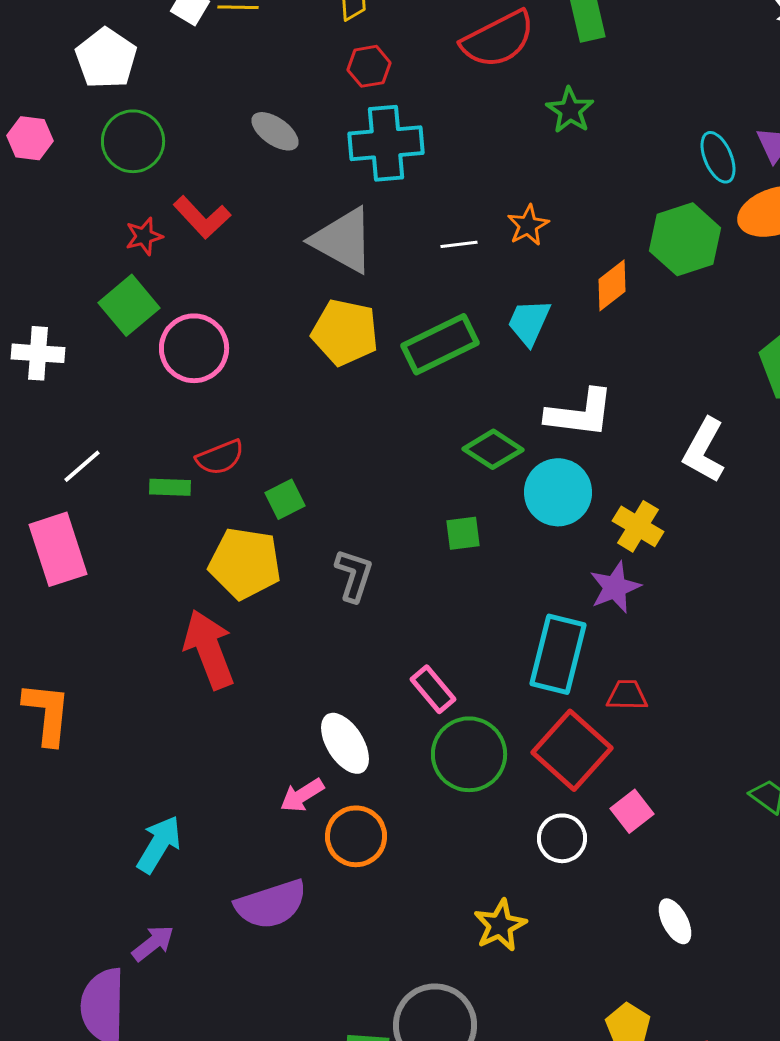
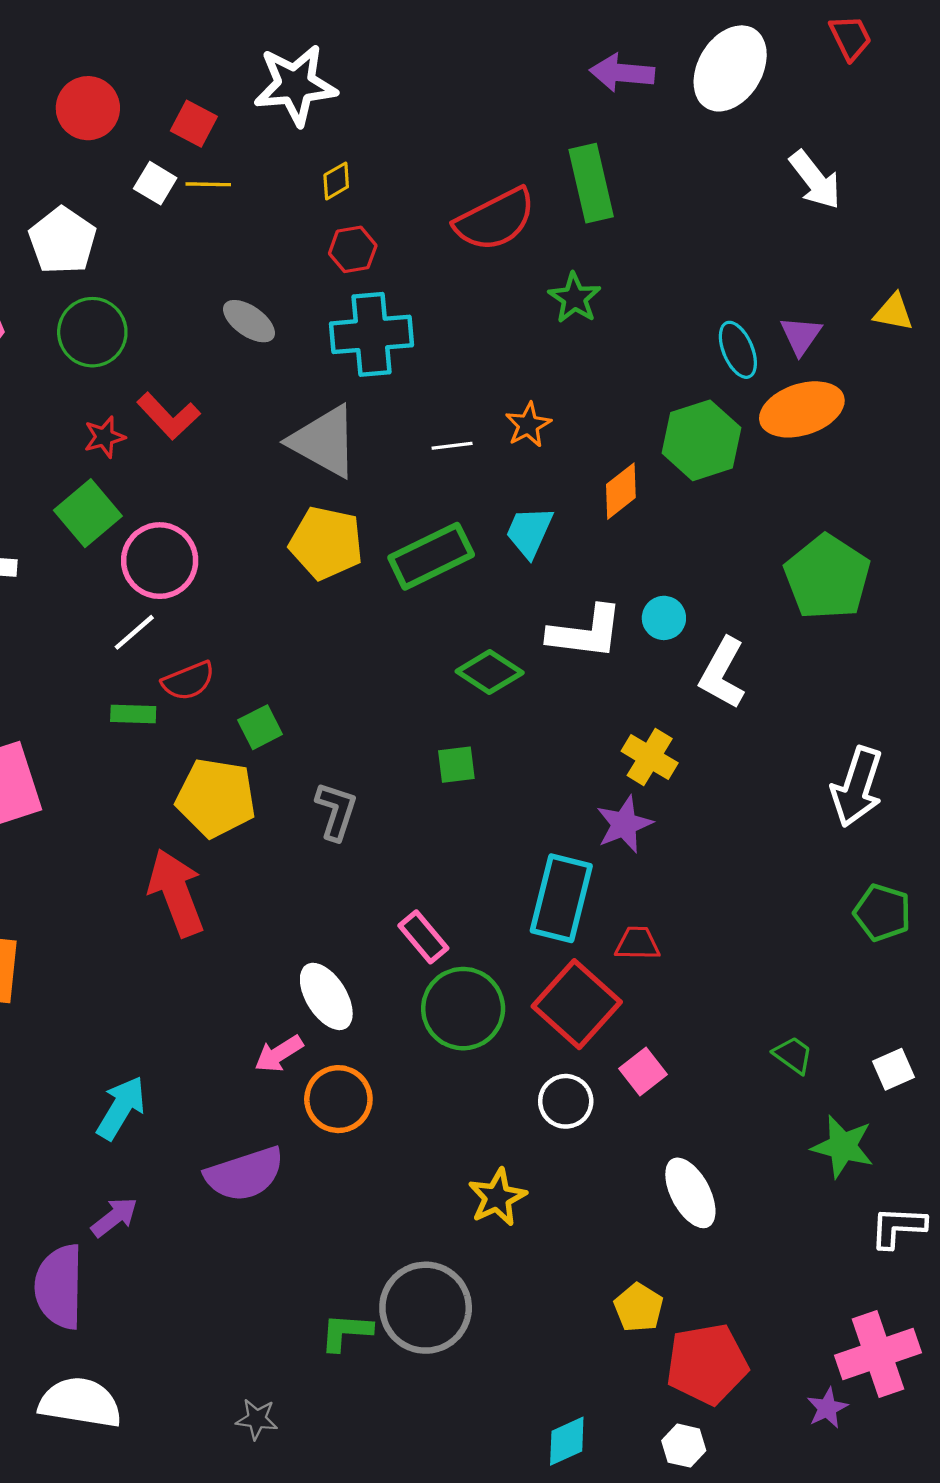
white line: (82, 466) -> (134, 632), moved
cyan circle: (558, 492) -> (664, 618), moved, size x0.6
white ellipse: (675, 921) -> (690, 1193), size x1.4

